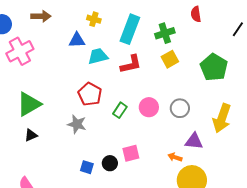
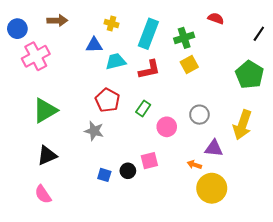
red semicircle: (196, 14) -> (216, 18), turned 119
green pentagon: (214, 67) -> (250, 75), moved
pink circle: (149, 107) -> (167, 127), moved
green rectangle: (120, 110) -> (143, 108), moved
black triangle: (31, 135) -> (47, 155), moved, size x1.5

